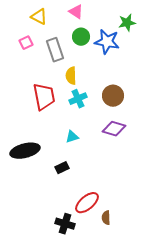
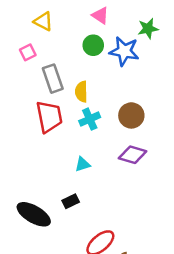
pink triangle: (76, 12) -> (100, 15), moved
gray rectangle: (55, 50) -> (53, 79), moved
black ellipse: (25, 151) -> (34, 214), moved, turned 44

